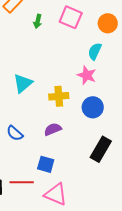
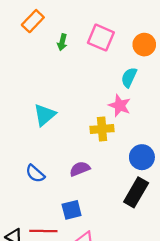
yellow cross: (59, 96) -> (102, 129), moved
blue circle: (93, 107) -> (142, 157), moved
blue square: (46, 164) -> (72, 210), turned -30

